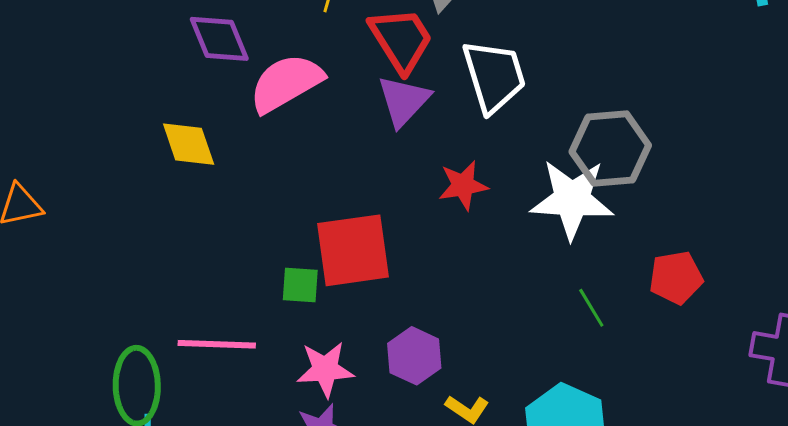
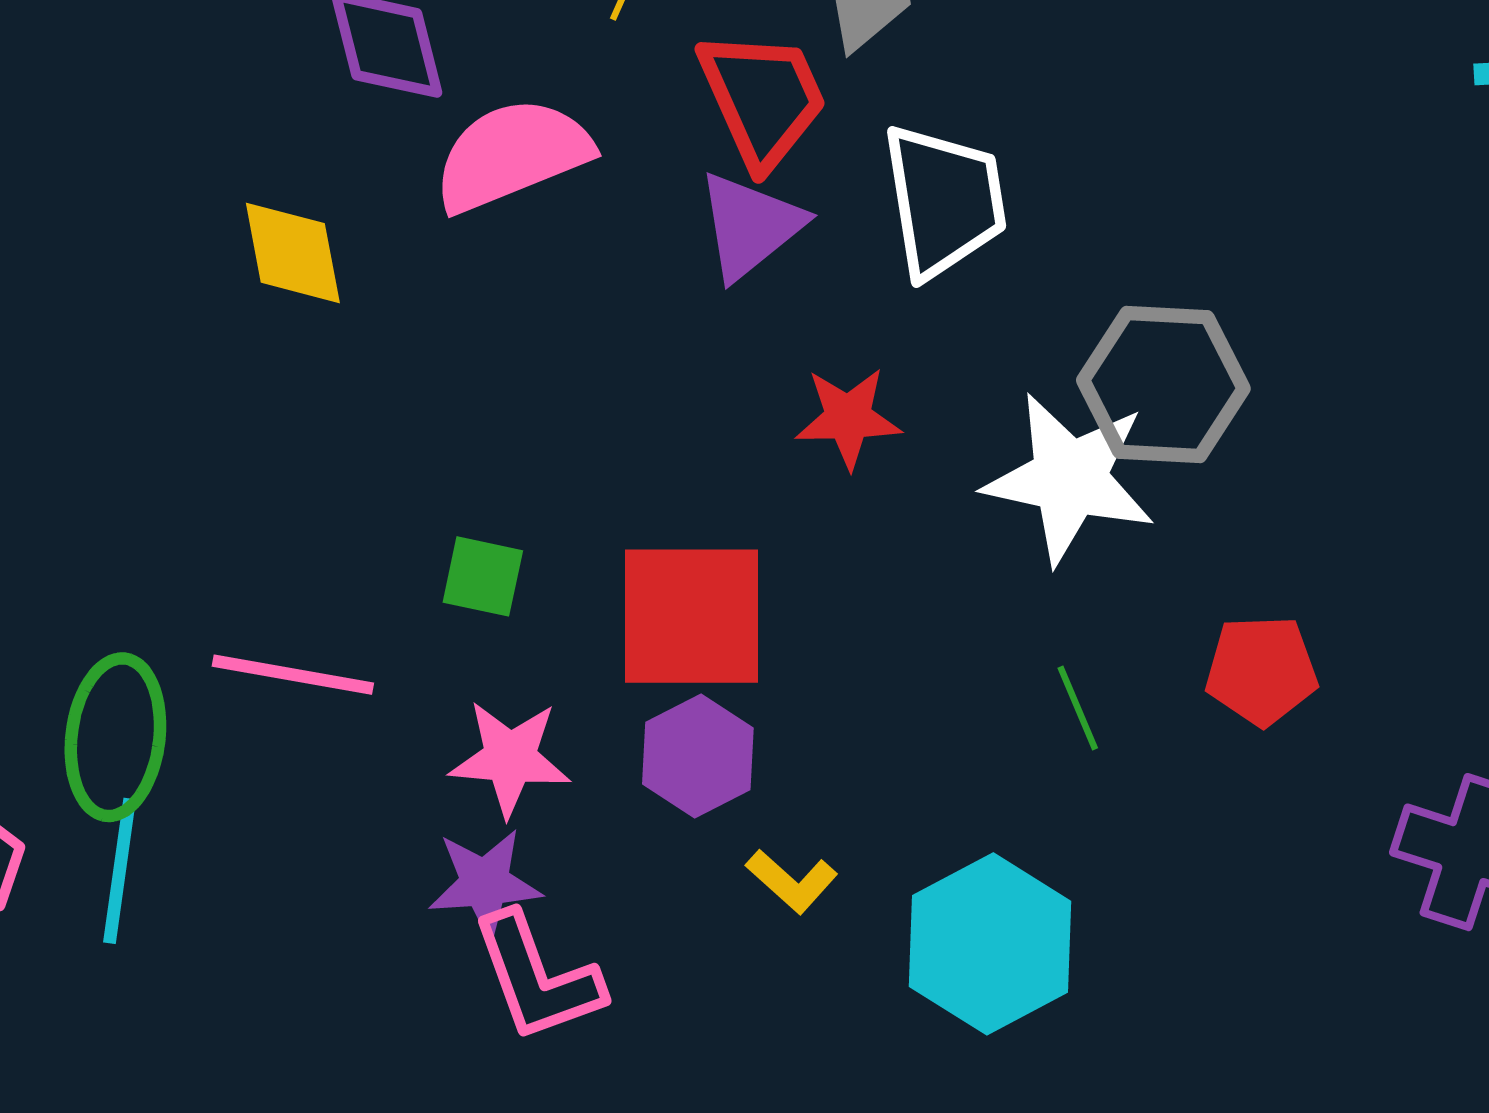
red square: (353, 250) -> (692, 616), moved

